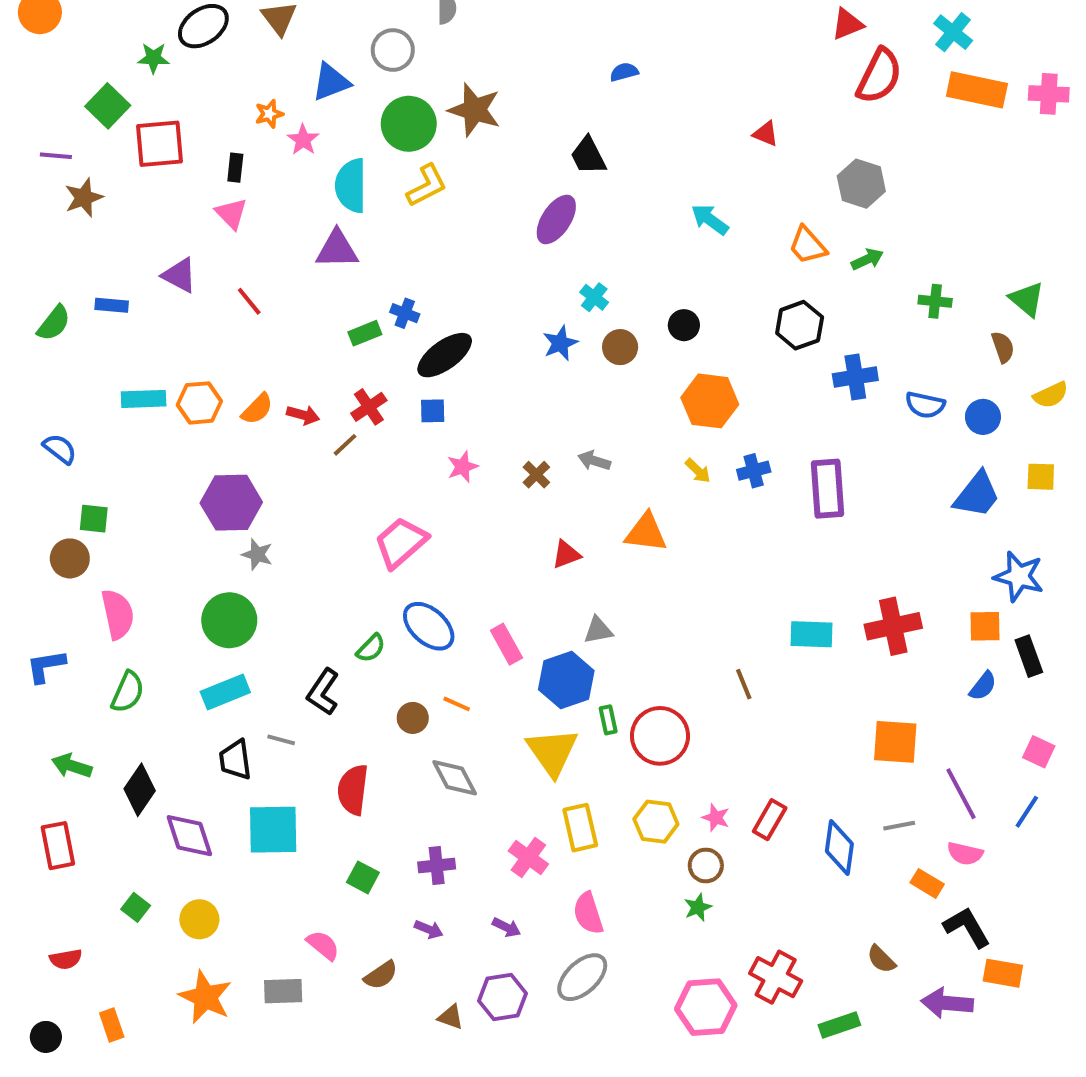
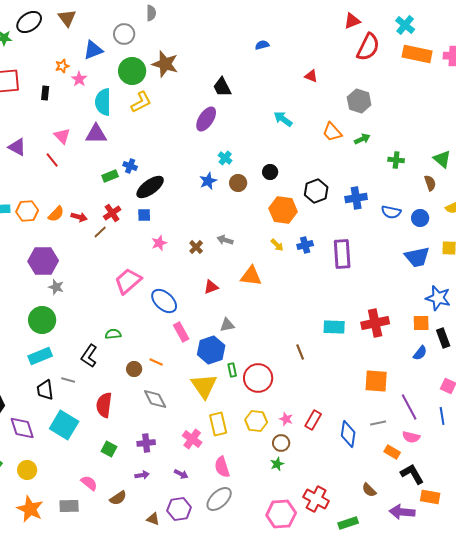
blue semicircle: (624, 72) -> (262, 45), moved
pink triangle: (231, 214) -> (62, 136), moved
black hexagon: (800, 325) -> (316, 191), moved
blue trapezoid: (977, 495) -> (417, 257), turned 40
blue ellipse: (429, 626) -> (164, 301), moved
green semicircle: (371, 648) -> (113, 334), turned -140
blue line: (1027, 812) -> (442, 416), turned -42
cyan square: (273, 830) -> (64, 425), turned 32
purple arrow: (429, 929) -> (142, 475), turned -32

